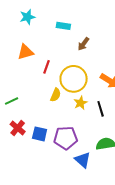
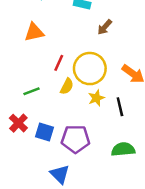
red line: (46, 67) -> (59, 63), moved
green line: (12, 101) -> (31, 91), moved
blue triangle: (83, 160) -> (60, 174), moved

